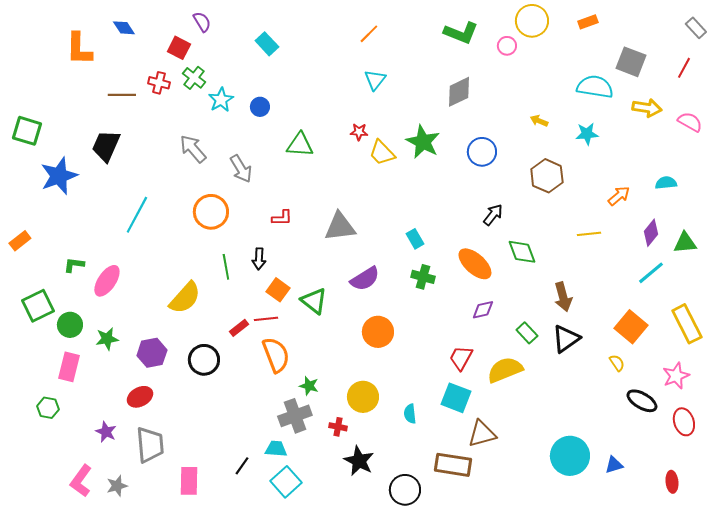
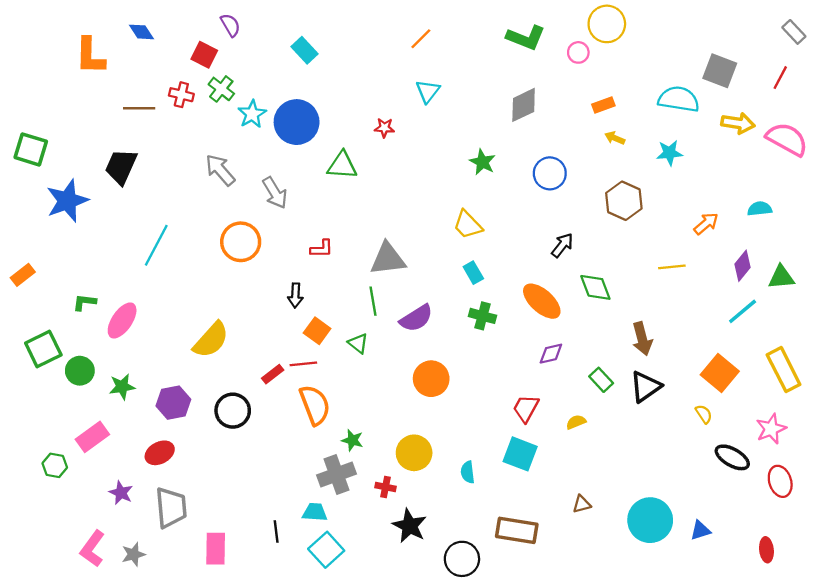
orange rectangle: (588, 22) -> (603, 105), moved
blue circle: (260, 107) -> (297, 122), size x2.0
pink semicircle: (690, 122) -> (787, 139), size x1.5
red star: (359, 132) -> (384, 128), moved
green star: (423, 142) -> (482, 162), size x0.7
yellow trapezoid: (382, 153) -> (468, 225), moved
green line: (226, 267) -> (373, 301), moved
green triangle: (314, 301) -> (358, 343), size x0.7
pink rectangle: (69, 367) -> (92, 437), moved, turned 40
yellow semicircle: (505, 370) -> (576, 422), size x0.5
brown triangle: (482, 434) -> (582, 504), moved, size x0.6
black line: (242, 466) -> (276, 532), turned -42

